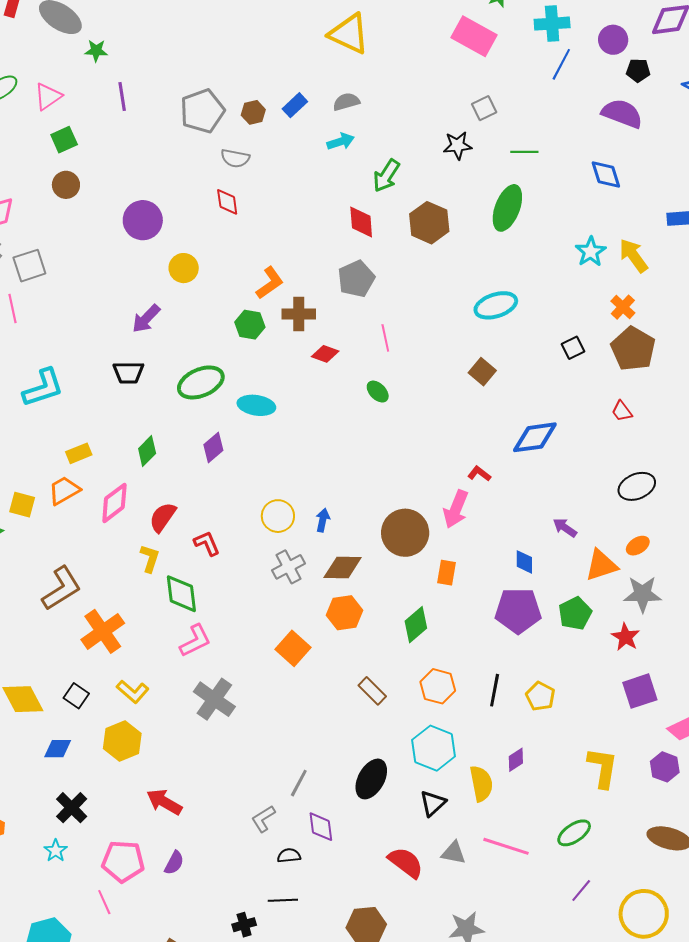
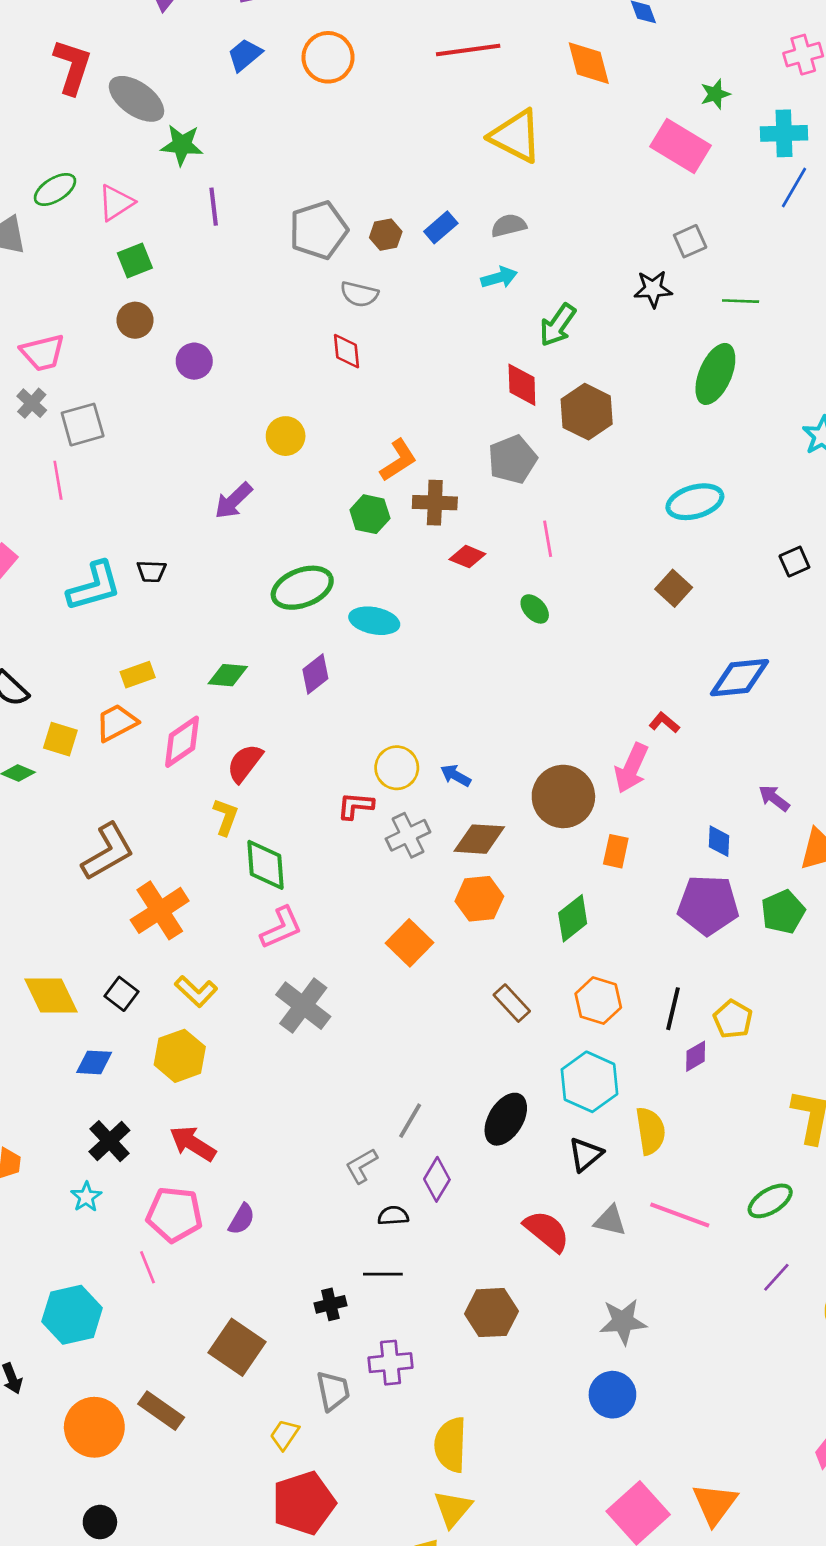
green star: (96, 51) -> (182, 145), size x1.4
purple circle: (143, 220) -> (194, 361), moved, size x0.7
brown hexagon: (429, 223) -> (587, 412), moved
black trapezoid: (128, 373) -> (151, 571), moved, size x0.7
green diamond: (147, 451) -> (228, 675), turned 48
blue arrow: (323, 520) -> (456, 775), turned -75
red L-shape: (207, 543) -> (355, 806), moved, turned -64
purple diamond: (516, 760) -> (696, 1056), moved
red arrow: (164, 802) -> (193, 1143), moved
purple diamond: (321, 827) -> (437, 1179), turned 36

